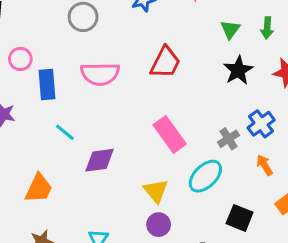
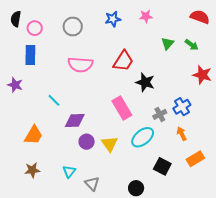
green arrow: (267, 28) -> (192, 45), turned -64
pink circle: (20, 59) -> (35, 28), moved
black star: (238, 70) -> (145, 82), moved, turned -30
blue rectangle: (47, 84) -> (30, 55), moved
purple circle: (159, 225) -> (87, 142), moved

